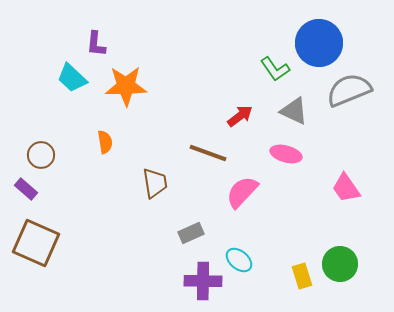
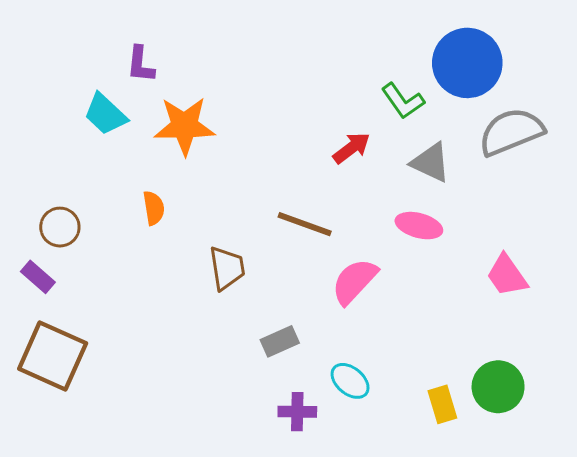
red arrow: (240, 116) -> (352, 148), moved
purple cross: (203, 281) -> (297, 412), size x0.7

